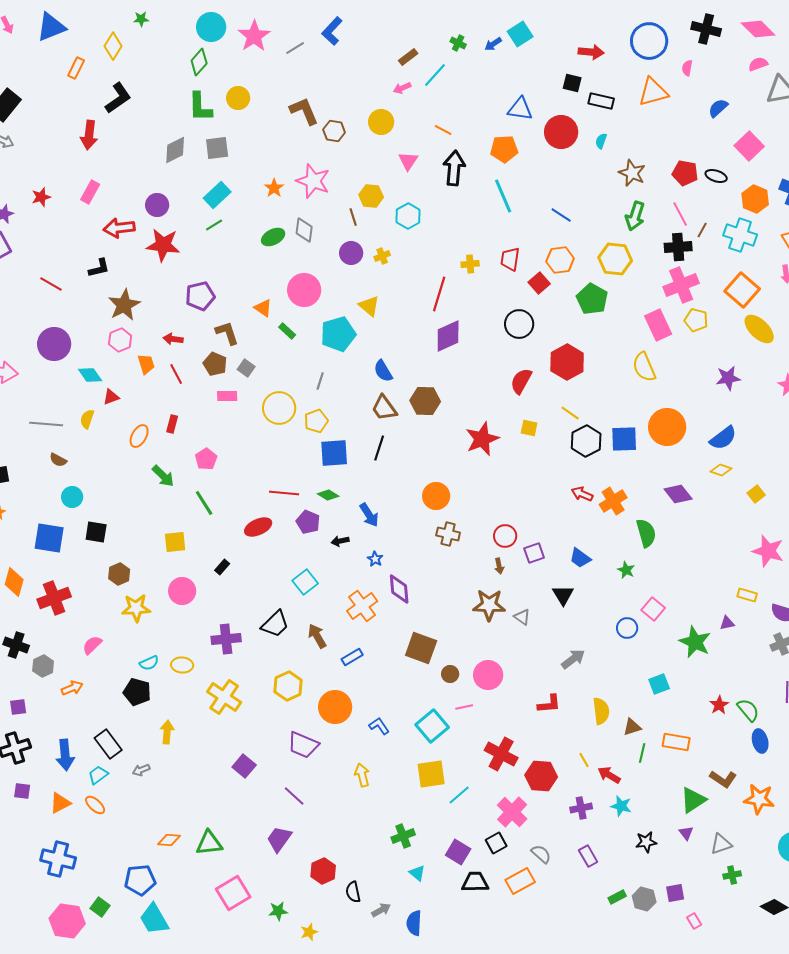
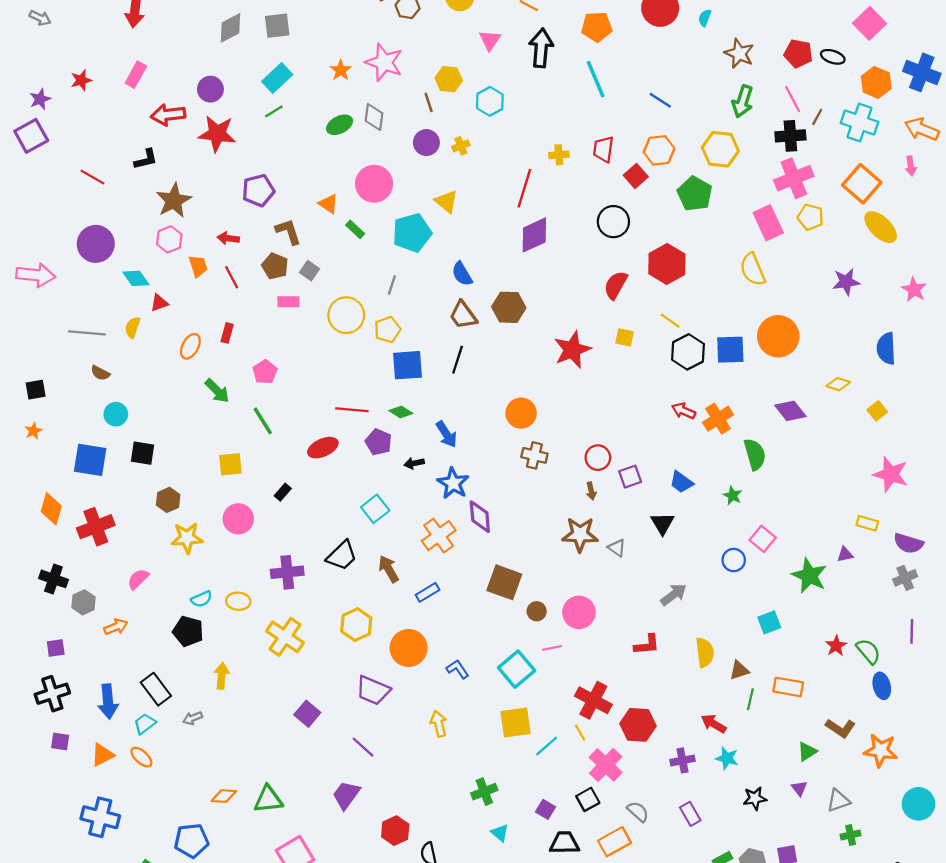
blue semicircle: (723, 438) -> (886, 349), moved, turned 124
blue star: (375, 559) -> (453, 483), size x1.8
yellow line: (584, 760) -> (580, 733), moved
green triangle: (693, 800) -> (807, 752), size x0.7
purple square: (458, 852) -> (546, 809), size x0.7

